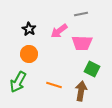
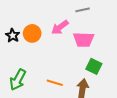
black star: (29, 29) -> (13, 35), moved
orange circle: (29, 54) -> (32, 33), moved

